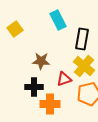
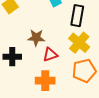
red triangle: (64, 79) -> (50, 55), moved
black cross: (34, 87) -> (12, 57), moved

